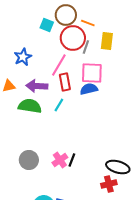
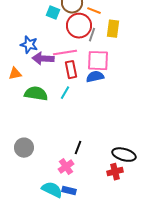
blue star: (23, 57) -> (29, 45), turned -30
pink line: (59, 65) -> (65, 53), turned 50
purple arrow: (37, 86) -> (43, 59), moved
gray circle: (29, 160) -> (24, 148), moved
pink cross: (60, 160) -> (66, 167), moved

